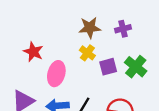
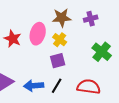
purple square: (108, 67) -> (58, 61), moved
pink ellipse: (56, 74) -> (38, 34), moved

